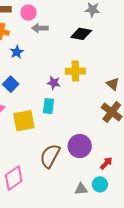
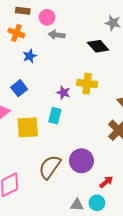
black diamond: (81, 34) -> (98, 46), turned 30

